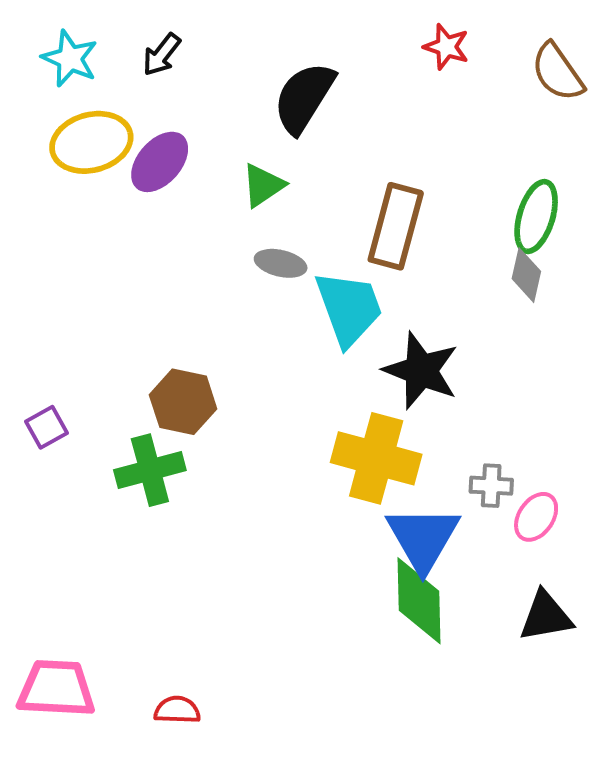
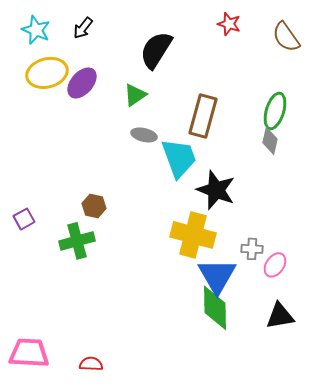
brown hexagon: (183, 402) -> (94, 206), size x0.7

